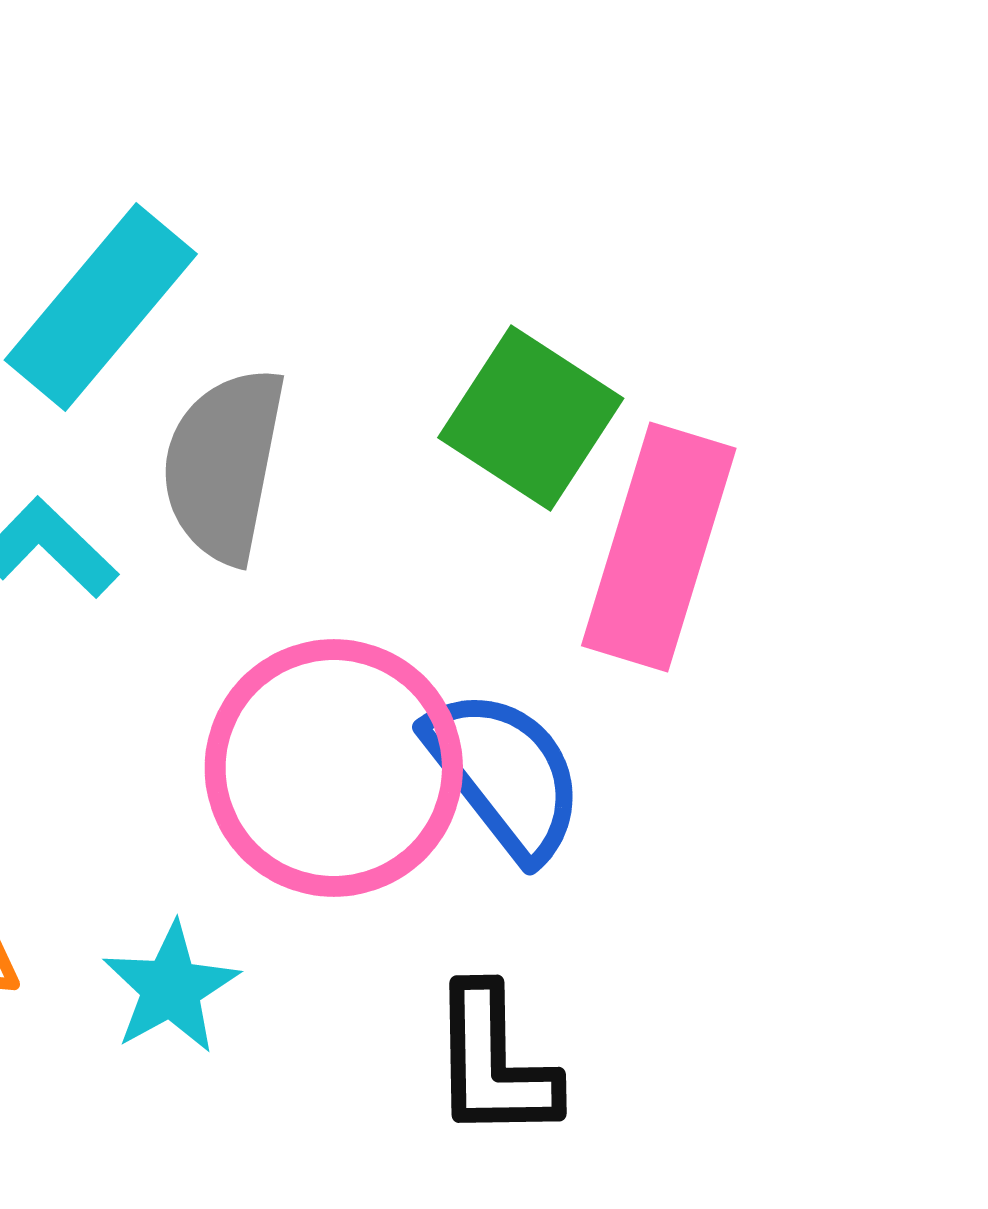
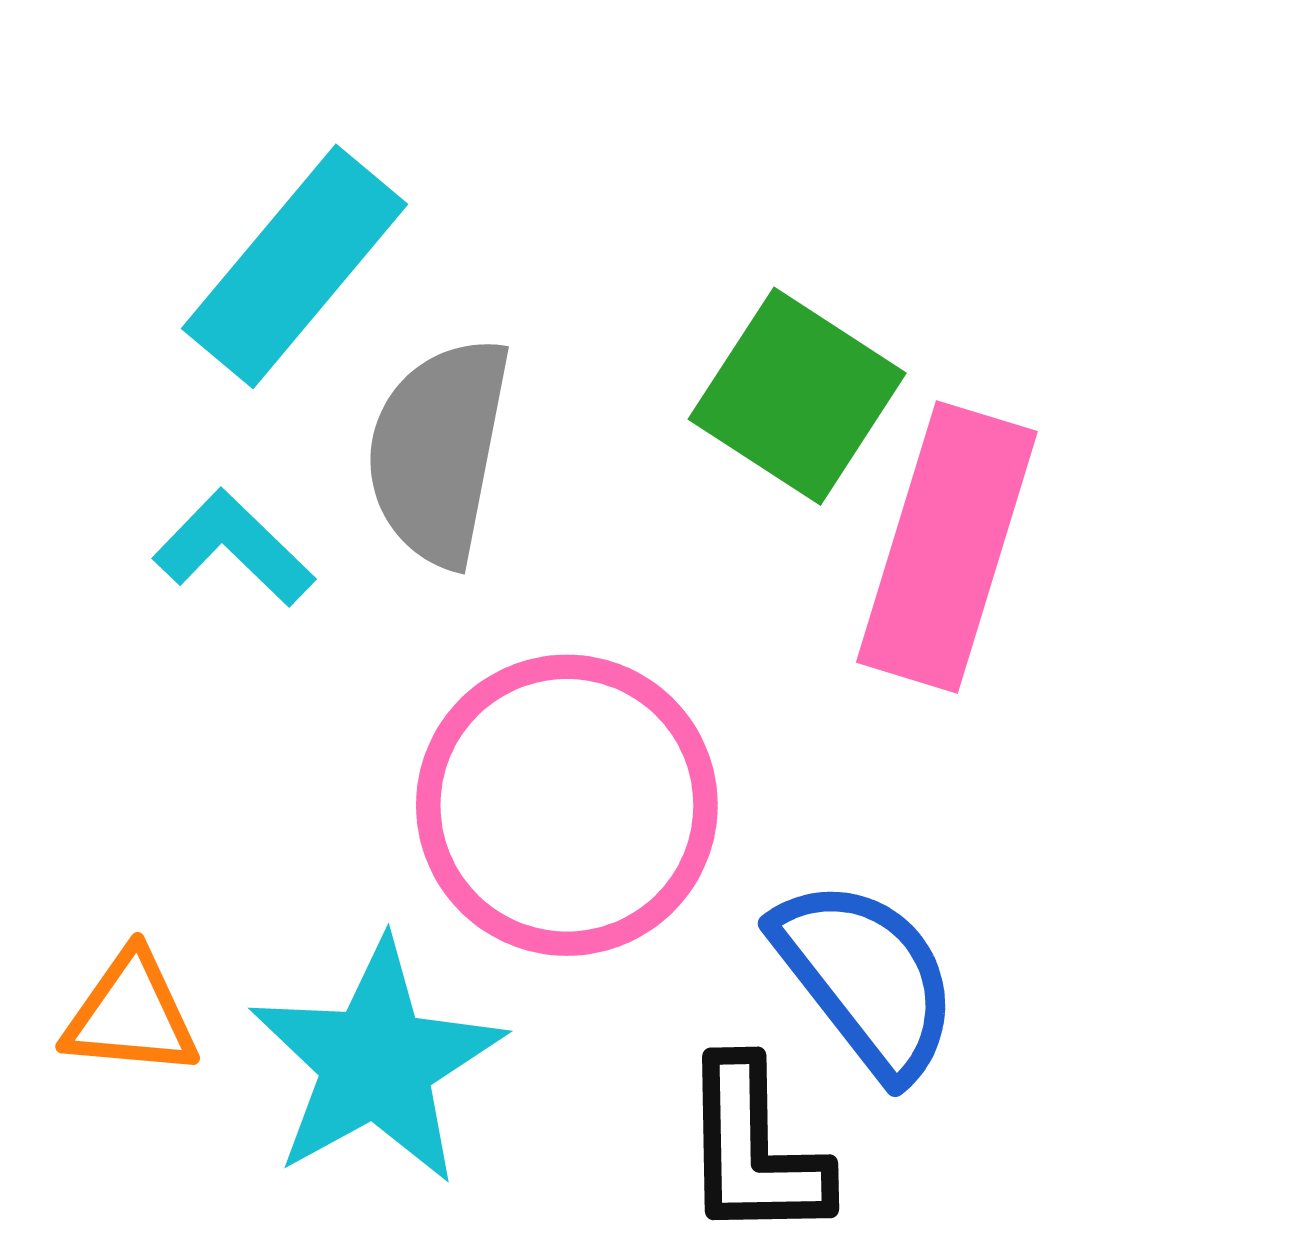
blue semicircle: (505, 774) -> (866, 978), moved
cyan star: (171, 988) -> (376, 1062), size x1.6

